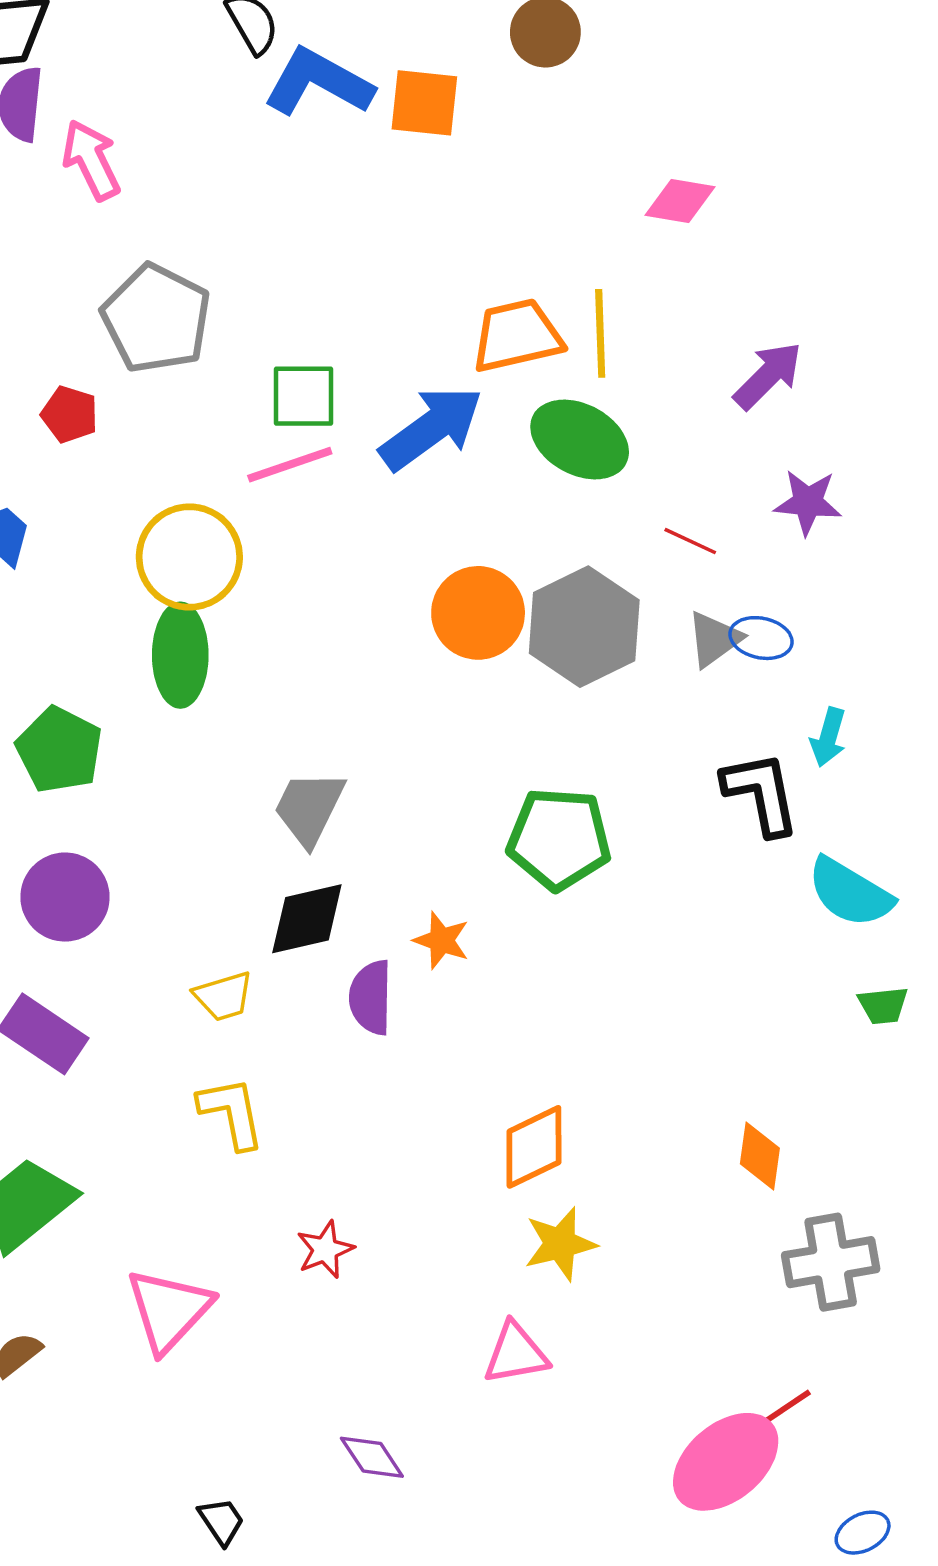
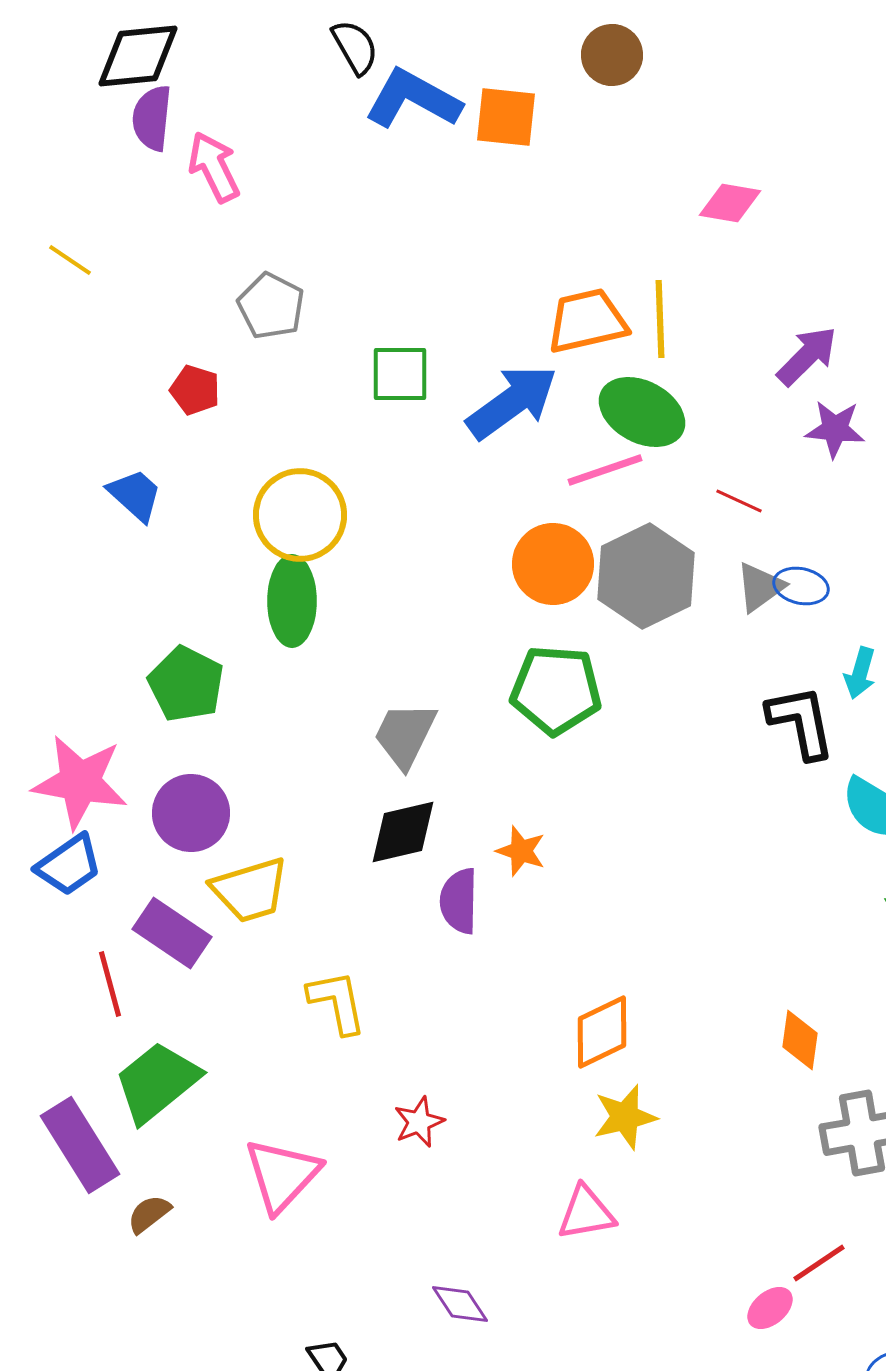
gray pentagon: (156, 319) -> (271, 306), size x0.7
pink line: (290, 465) -> (605, 470), moved
purple star: (808, 502) -> (835, 429), moved
green pentagon: (559, 839) -> (556, 690), moved
yellow trapezoid: (224, 996) -> (250, 890), moved, size x1.5
pink ellipse: (726, 1462) -> (770, 1308), size x0.5

